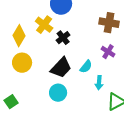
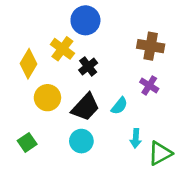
yellow circle: (22, 63) -> (47, 98), moved
cyan arrow: (99, 83) -> (136, 138), moved
green square: (11, 102) -> (27, 142), moved

